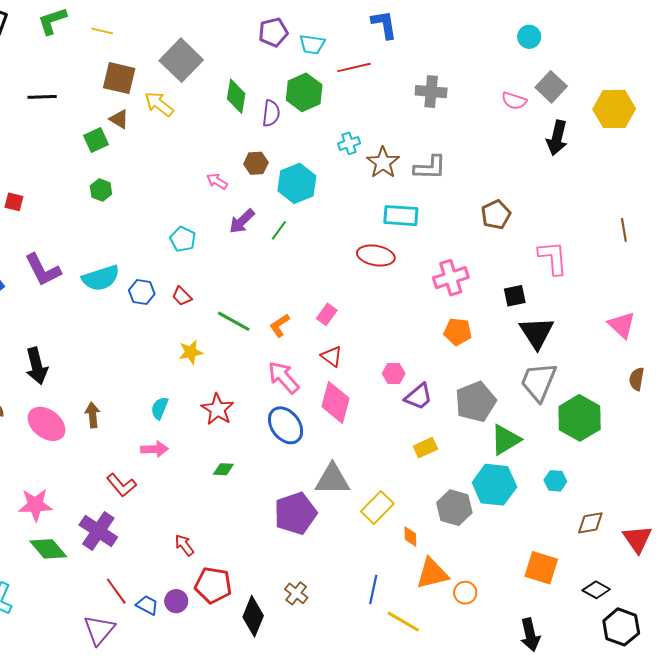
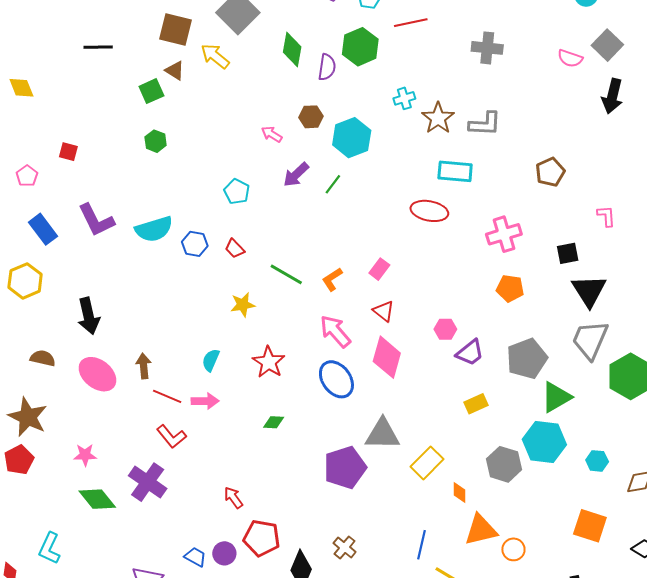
pink L-shape: (553, 258) -> (606, 216), size x0.6
cyan hexagon: (555, 481) -> (597, 461), moved
pink star: (35, 505) -> (85, 455), size x0.7
red line: (116, 591) -> (167, 396), moved, turned -32

